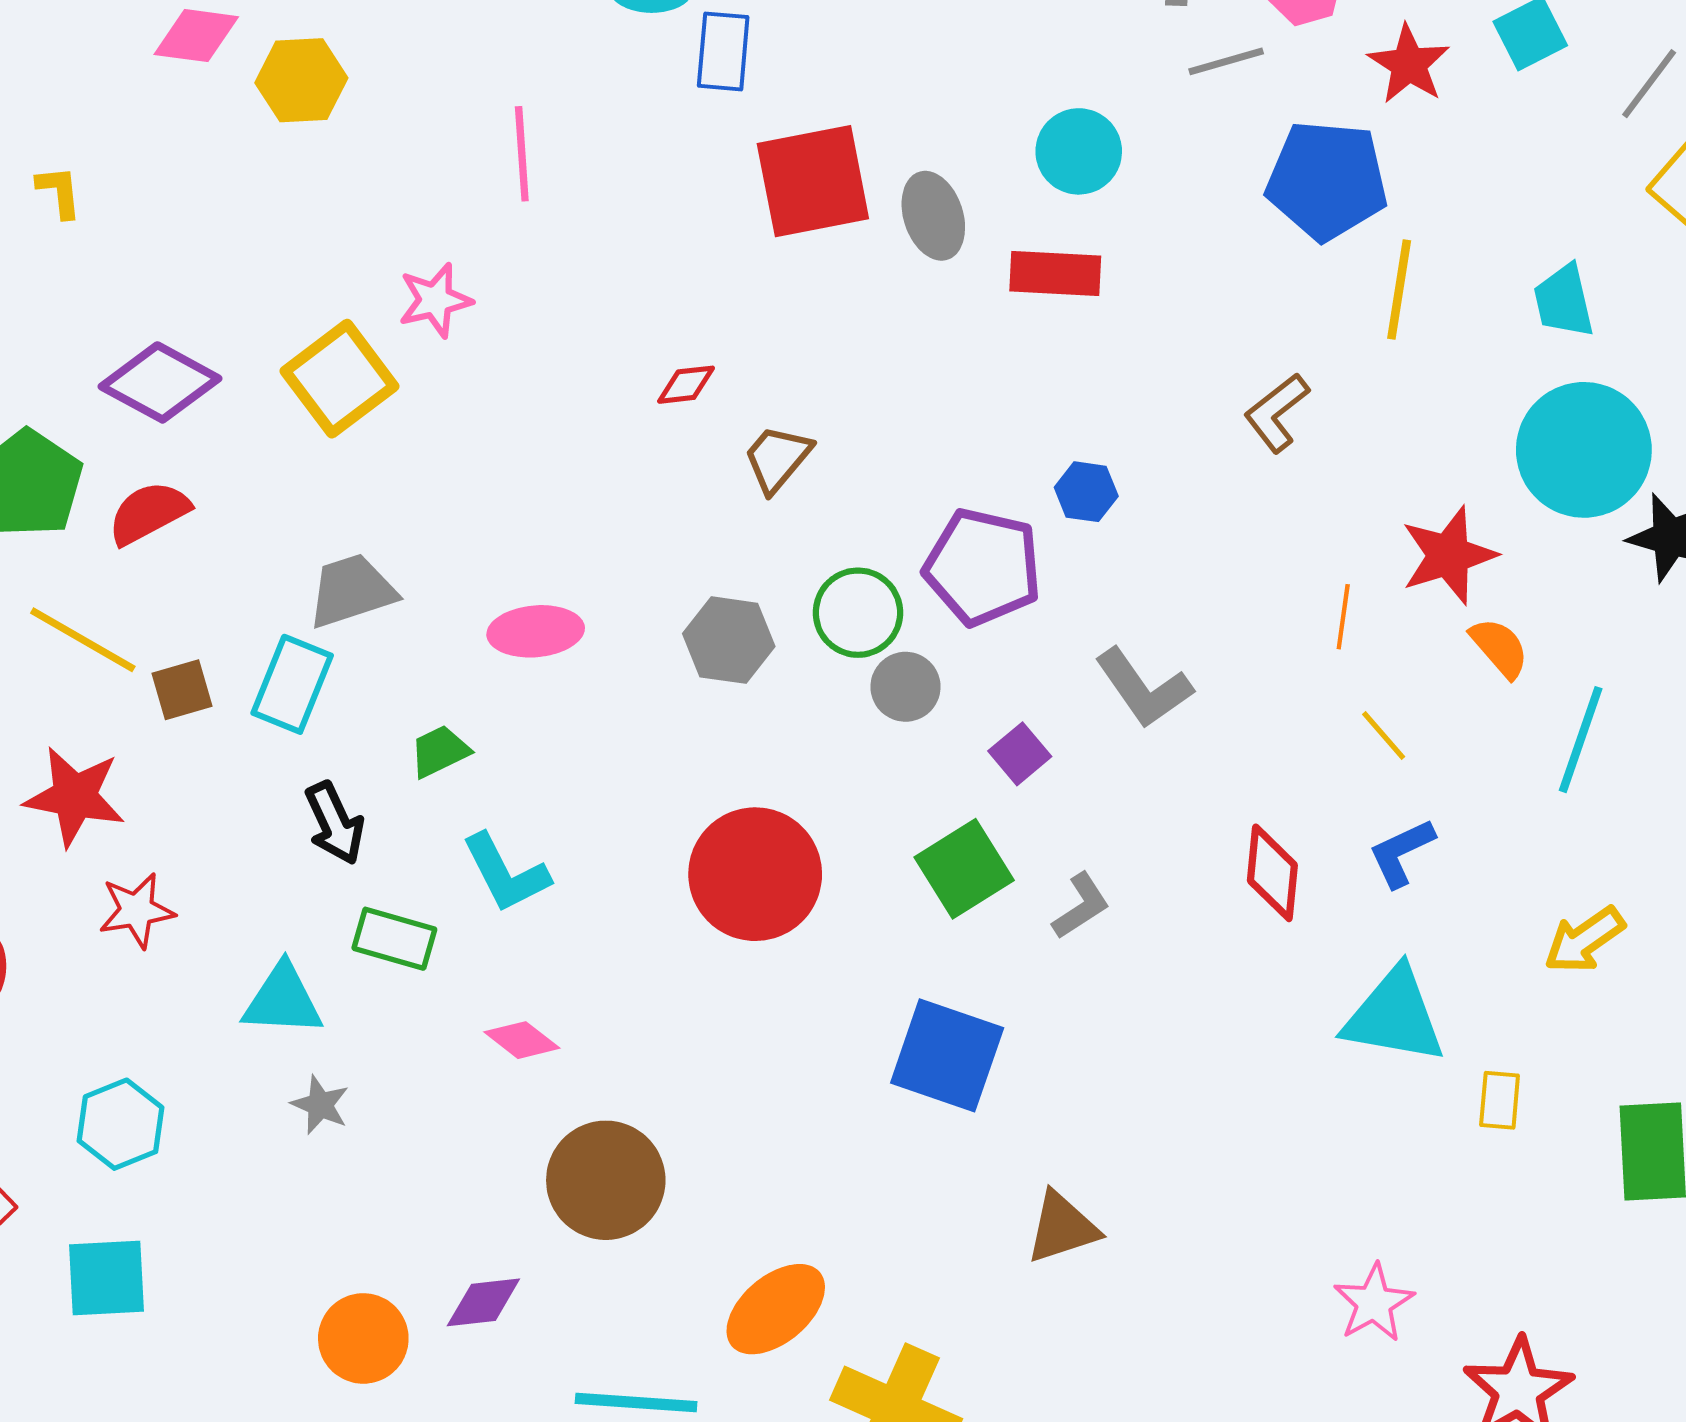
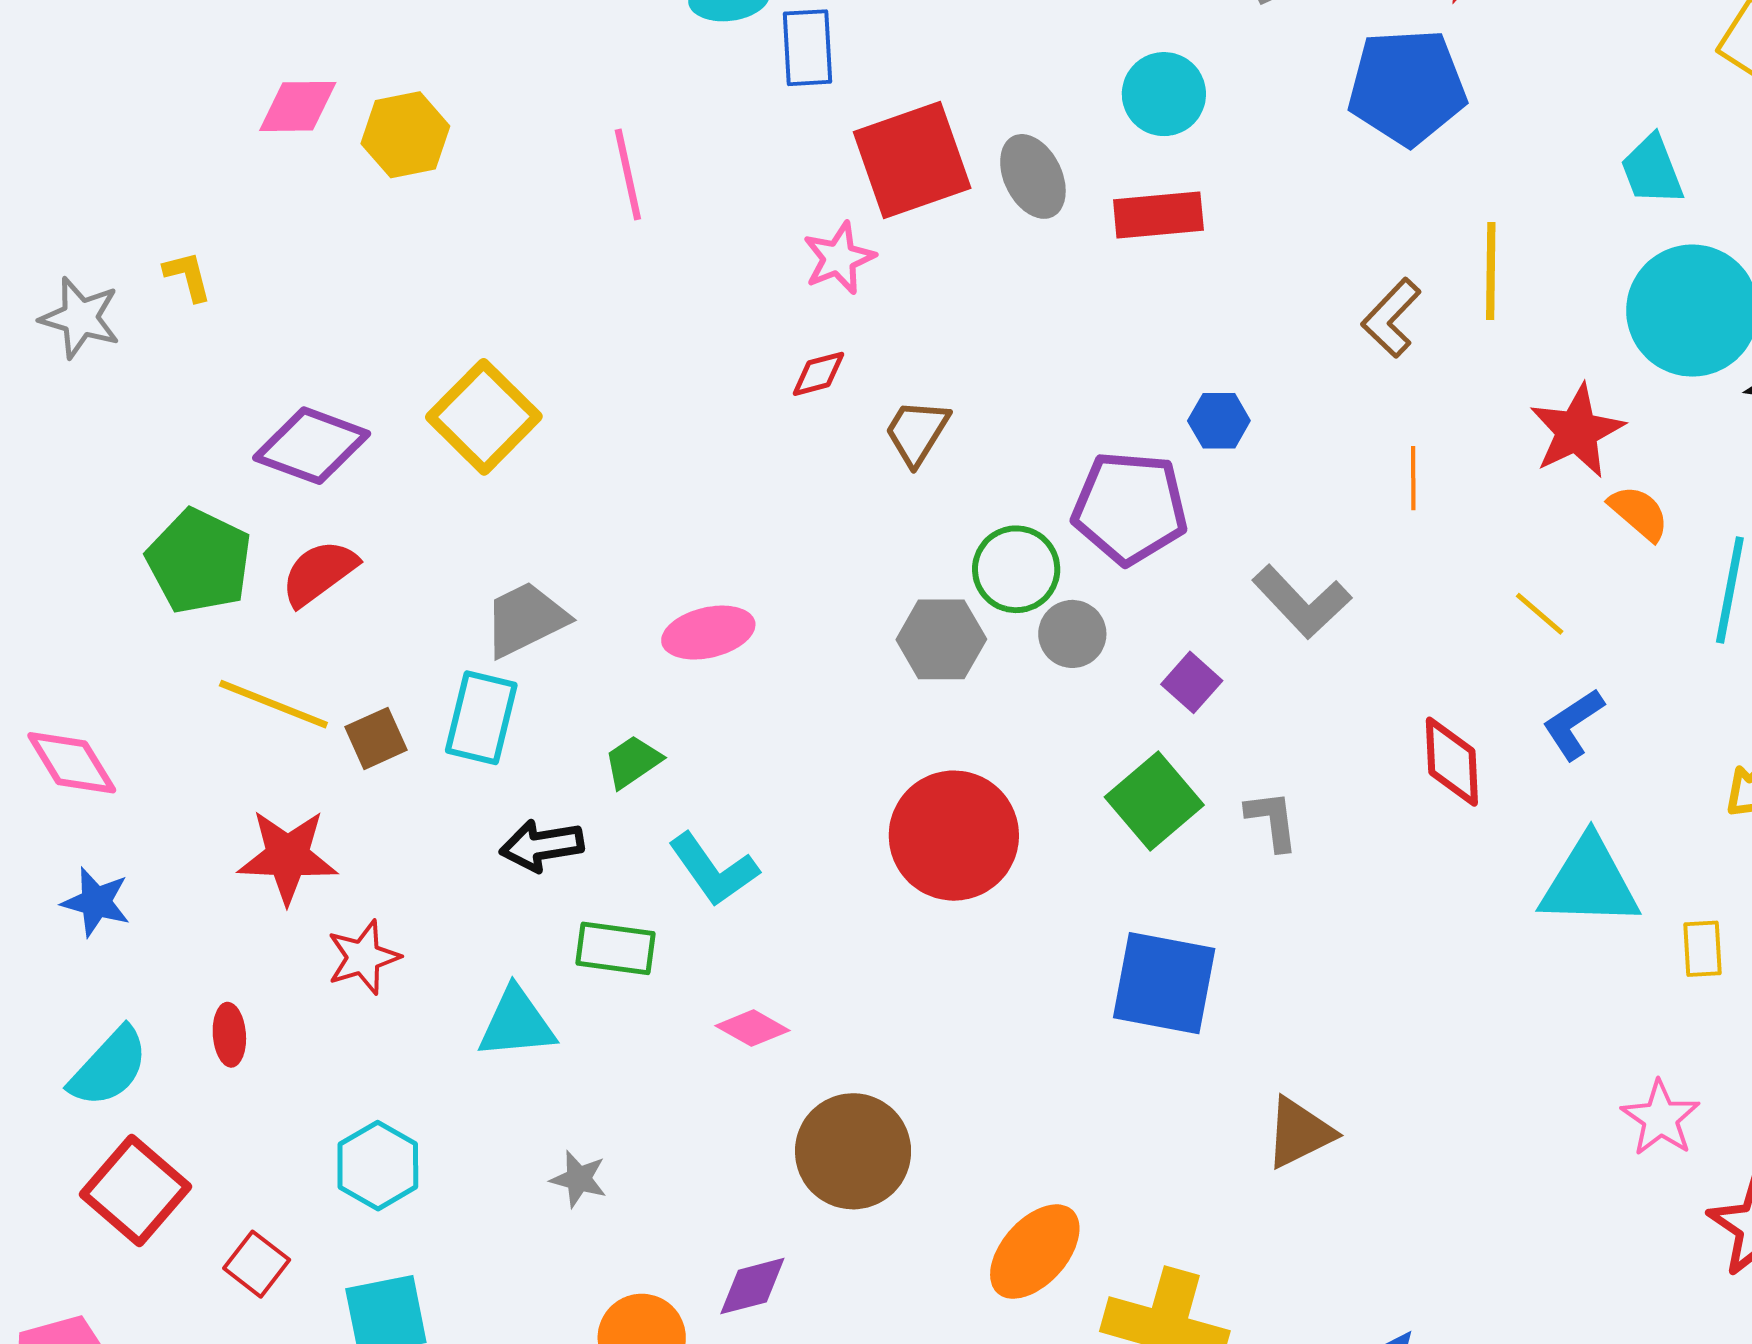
yellow line: (1399, 290) -> (1491, 271), moved
pink star: (435, 300) -> (839, 258), moved
orange line: (1343, 617) -> (1413, 478), moved
gray hexagon: (729, 640) -> (941, 639), moved
black arrow: (335, 823) -> (542, 845), turned 114
gray L-shape: (1081, 906) -> (1272, 820), turned -56
gray star: (320, 1105) -> (579, 1179), moved
pink star: (1374, 1303) -> (1660, 1118), moved

